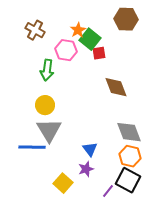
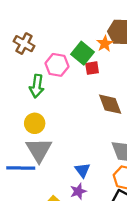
orange star: (78, 30) -> (105, 44), moved

